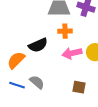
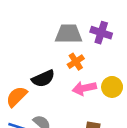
orange cross: (65, 31) -> (76, 62), turned -32

